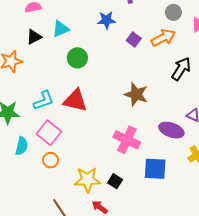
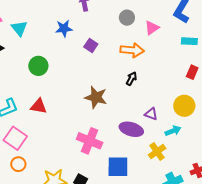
cyan triangle: (61, 29) -> (19, 28), moved, turned -42
orange arrow: (163, 38) -> (132, 50), moved, turned 35
black arrow: (181, 69) -> (131, 79), moved, size x0.6
red triangle: (75, 100) -> (39, 106), size x0.7

